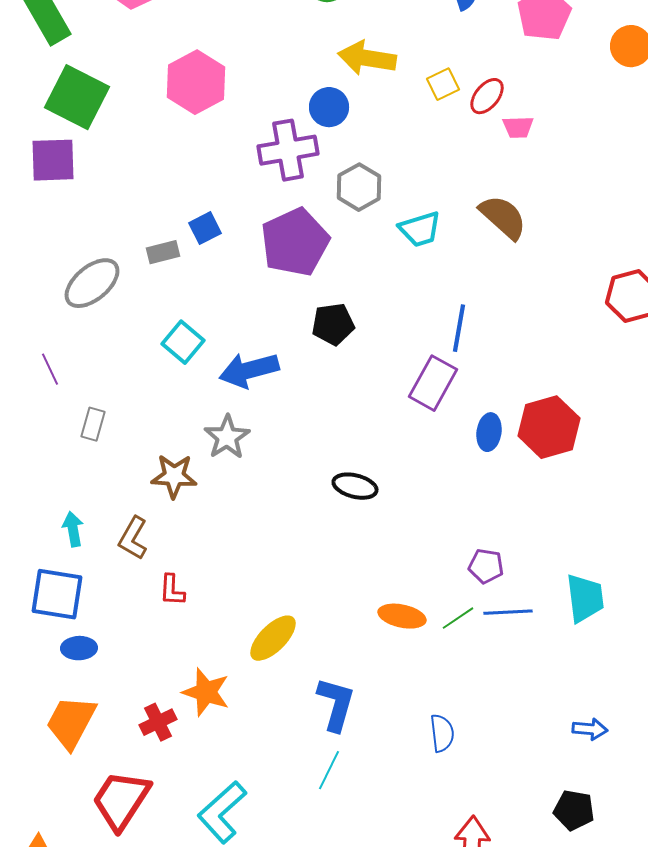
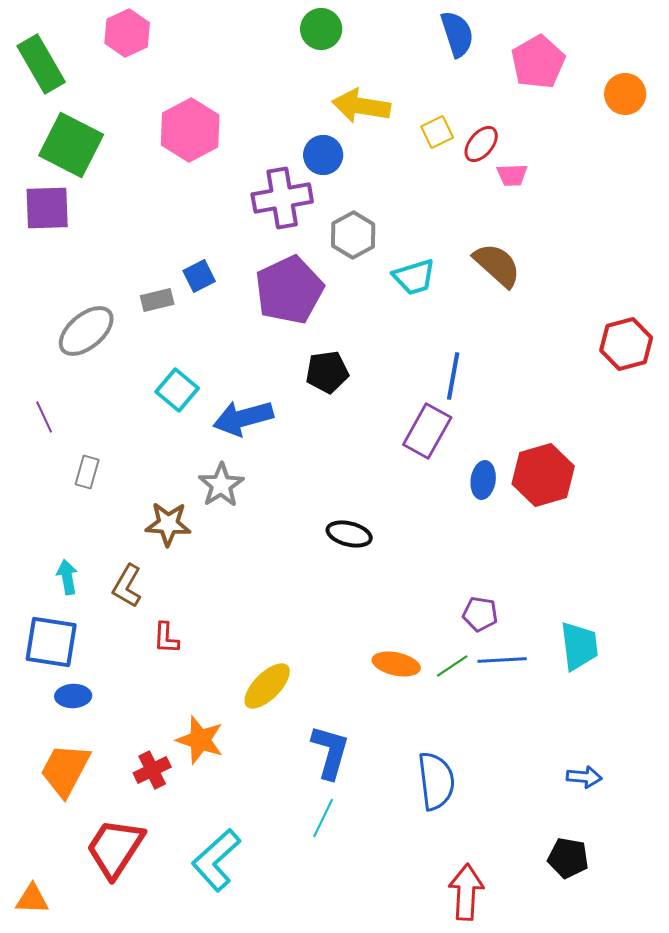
blue semicircle: (442, 733) -> (436, 781), size x1.5

